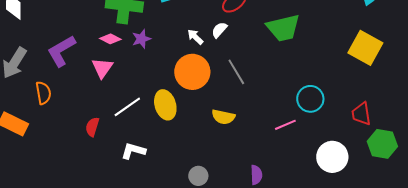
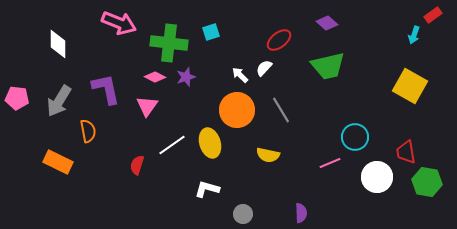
purple L-shape: (61, 51) -> (106, 89), turned 108
white L-shape: (133, 151) -> (207, 189), moved
white circle: (332, 157) -> (377, 177), moved

